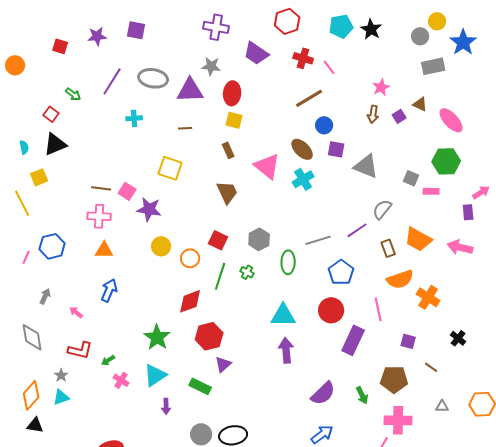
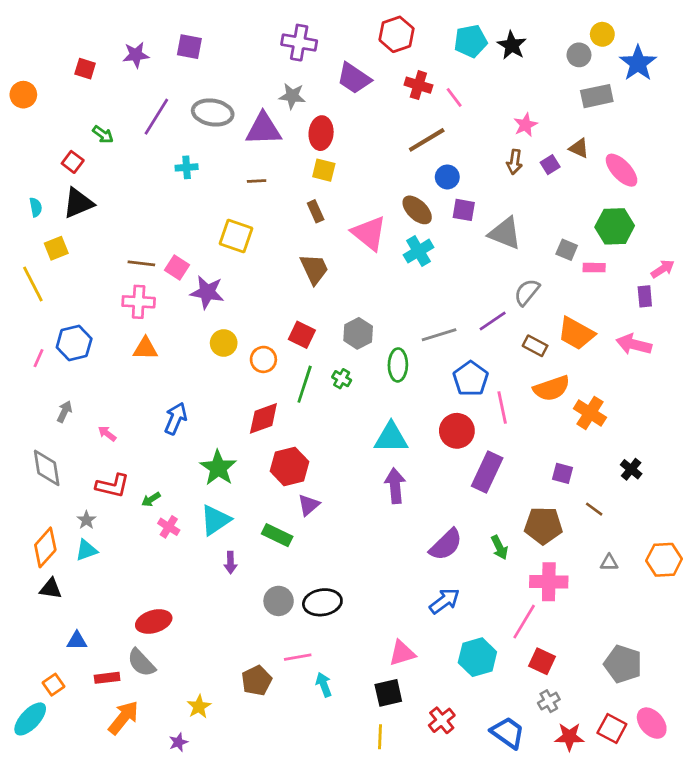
brown rectangle: (388, 248) -> (535, 346), turned -42
blue arrow: (109, 290) -> (176, 418), moved
pink line: (378, 309) -> (502, 407), moved

